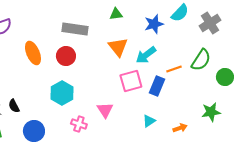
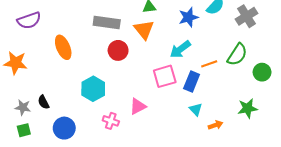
orange triangle: (118, 47) -> (144, 30), moved
red circle: (66, 56) -> (118, 50), moved
pink triangle: (105, 110) -> (138, 106), turned 36
cyan triangle: (149, 121) -> (196, 109), moved, turned -40

